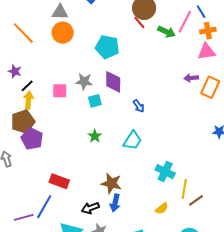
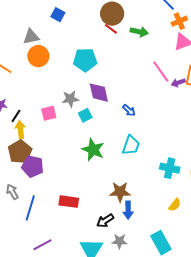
pink line: (185, 22) -> (161, 72), moved, turned -50
purple arrow: (191, 78) -> (178, 83), moved
green star: (95, 136) -> (93, 150), size x1.6
blue line: (44, 207) -> (30, 208), moved

